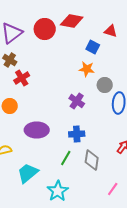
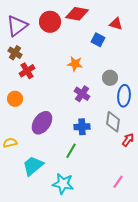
orange star: (87, 69) -> (75, 64), moved
purple ellipse: (37, 130) -> (42, 123), turned -55
gray diamond: (92, 160) -> (113, 122), moved
cyan star: (58, 191) -> (63, 184), turned -30

